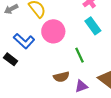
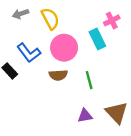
cyan rectangle: (93, 26) -> (97, 39), moved
brown semicircle: (61, 77) -> (58, 75), moved

